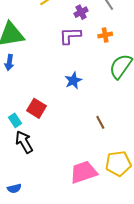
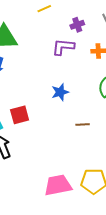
red square: (37, 108) -> (20, 115), turned 36
brown line: (100, 122) -> (83, 125), moved, turned -72

